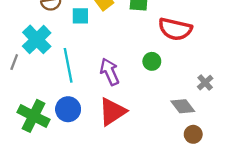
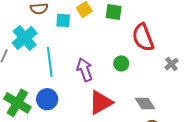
red semicircle: (175, 29) -> (143, 37), turned 52
gray cross: (205, 83) -> (171, 64), moved
red triangle: (112, 112) -> (101, 102), moved

